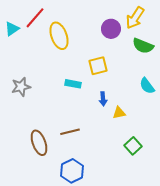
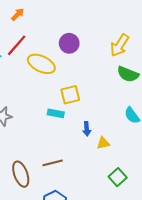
purple circle: (111, 29) -> (69, 43), moved
yellow ellipse: (59, 36) -> (41, 64), turned -44
yellow square: (98, 66) -> (70, 95), moved

